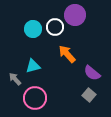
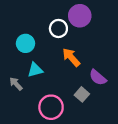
cyan circle: (33, 29) -> (25, 43), moved
gray square: (89, 95) -> (82, 94), moved
pink circle: (35, 98) -> (51, 107), moved

